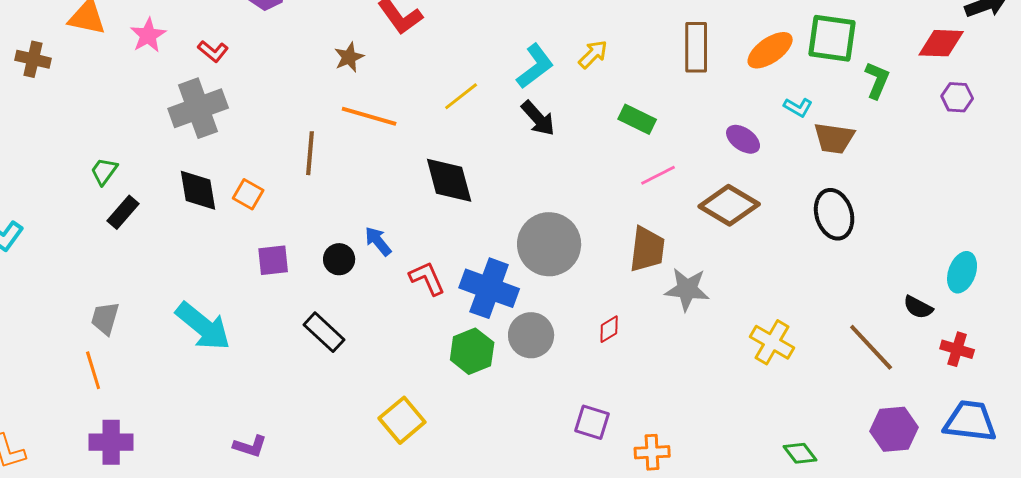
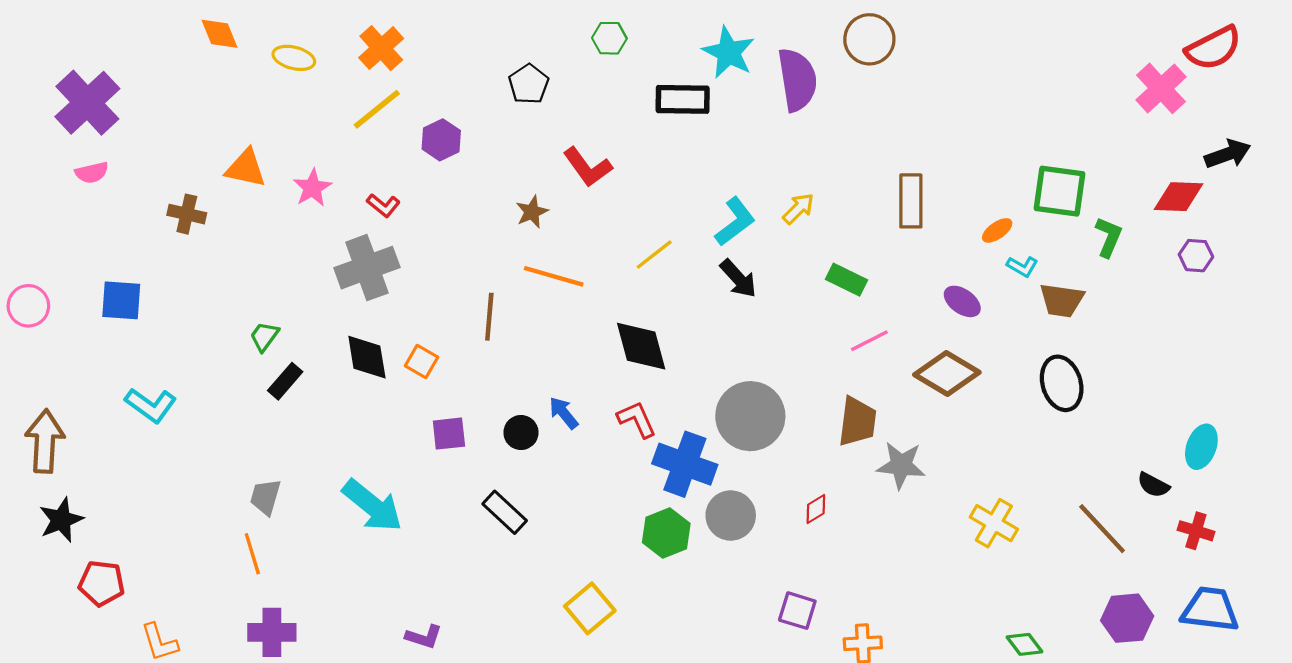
orange ellipse: (770, 50) -> (997, 230), moved, size x0.6
red L-shape: (427, 278) -> (637, 419), moved

